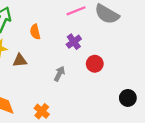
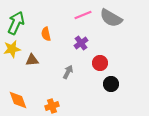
black circle: (128, 98) -> (111, 84), moved
orange cross: (42, 111) -> (52, 106), turned 32

